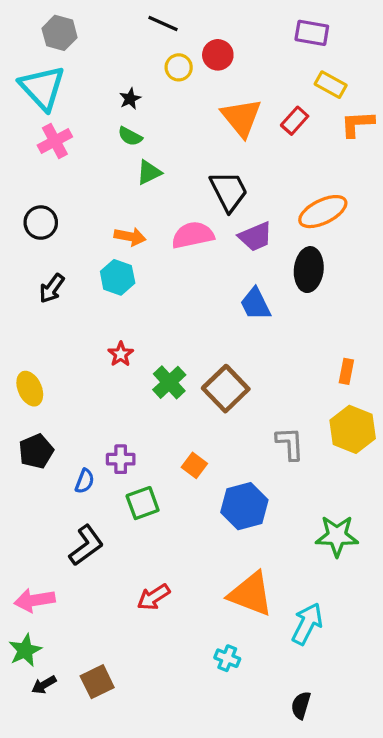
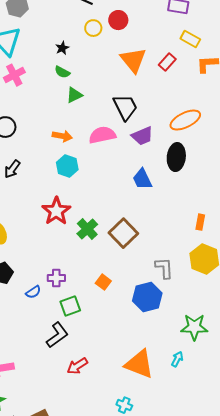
cyan hexagon: (118, 277) -> (67, 166), moved
red star: (121, 354) -> (56, 211), size x1.8
blue semicircle: (85, 481) -> (33, 292), turned 35
blue hexagon: (244, 506) -> (147, 297), moved
black L-shape: (86, 545) -> (57, 335), moved
cyan arrow: (307, 624) -> (177, 359), moved, size x0.6

